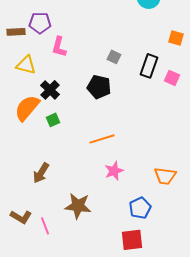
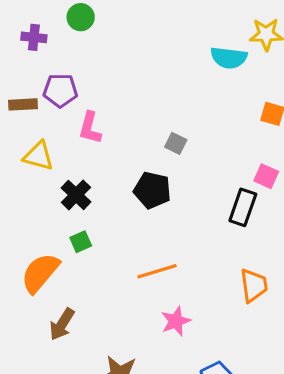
black rectangle: (149, 66) -> (243, 207), moved
orange semicircle: (27, 108) -> (40, 273), moved
orange trapezoid: (165, 176) -> (254, 285), moved, turned -105

